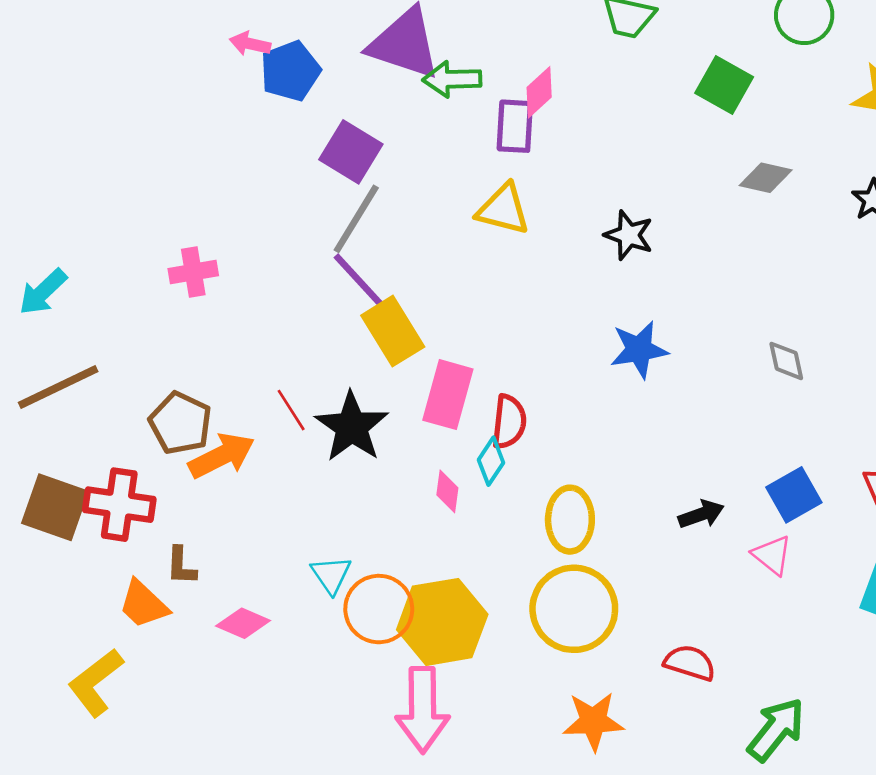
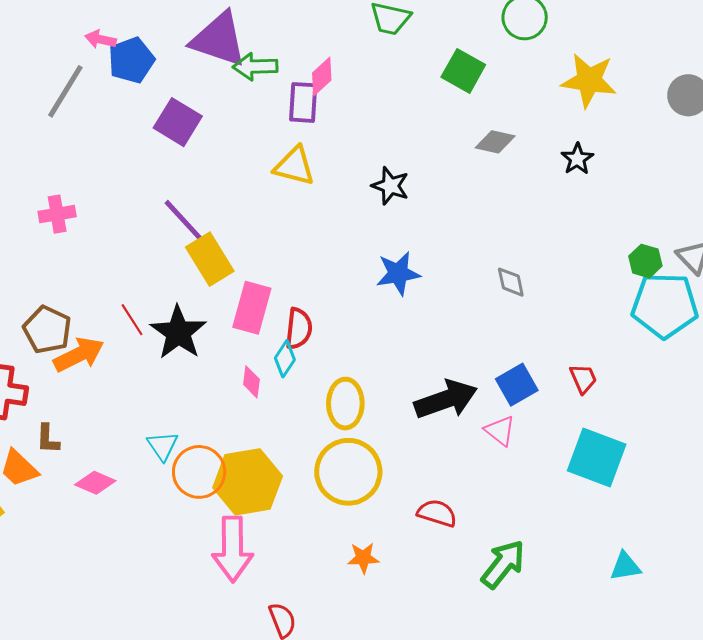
gray line: (356, 219) -> (65, 91), moved
black arrow: (701, 514) -> (446, 399), size x1.8
orange star: (593, 721) -> (363, 558), size x0.7

